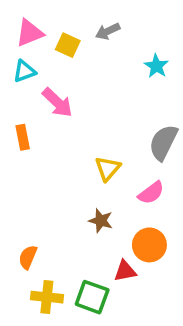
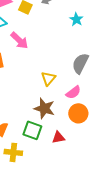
brown star: (101, 221) -> (44, 108), size x1.5
orange circle: (149, 245) -> (78, 113), moved
green square: (92, 297) -> (32, 130), moved

